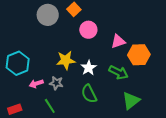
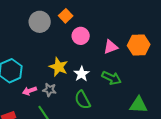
orange hexagon: (139, 55) -> (139, 45), moved
yellow star: (66, 60) -> (59, 67), turned 30
green triangle: (131, 101) -> (138, 105), moved, turned 42

